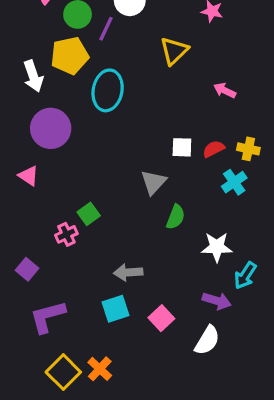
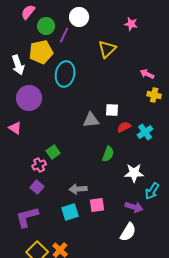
pink arrow: (225, 90) -> (147, 74), moved
red semicircle: (214, 149) -> (124, 127), moved
yellow cross: (248, 149) -> (154, 95), moved
gray triangle: (153, 182) -> (91, 120), moved, turned 42
purple square: (27, 269) -> (37, 187), moved
pink square: (161, 318) -> (97, 205), moved, turned 35

